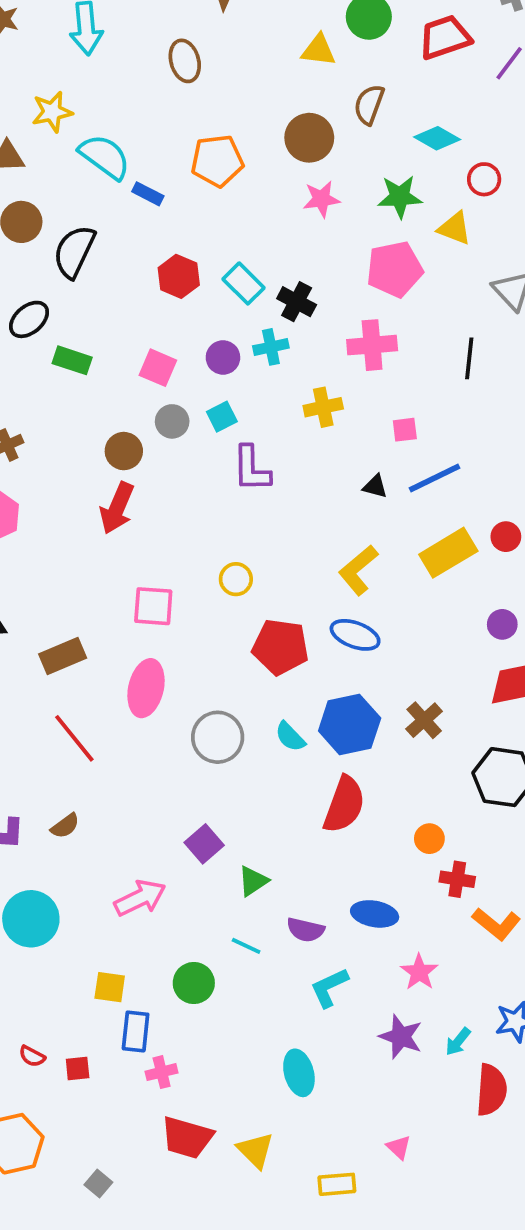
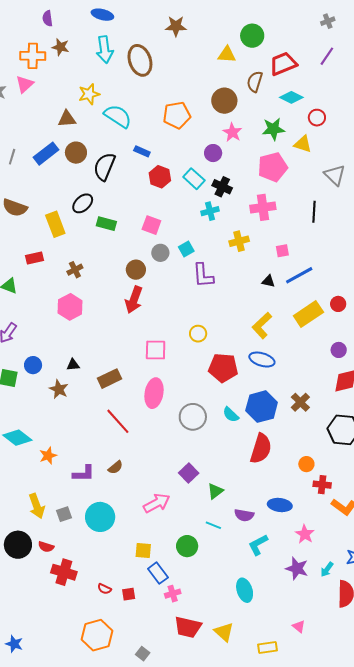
red trapezoid: (445, 37) -> (283, 64), moved
brown ellipse: (185, 61) -> (140, 60), moved, size x1.4
blue rectangle: (148, 194) -> (142, 151), moved
pink star: (321, 199) -> (232, 132), turned -30
purple circle: (223, 357) -> (213, 153), moved
blue rectangle: (136, 1032) -> (158, 573), turned -40

